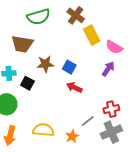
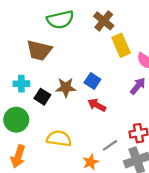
brown star: (45, 64) -> (66, 87), moved
yellow semicircle: (43, 130) -> (59, 139), moved

